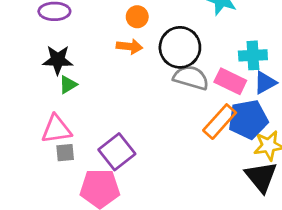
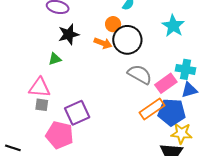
black circle: (180, 47) -> (127, 40), moved
black star: (58, 60) -> (69, 34), moved, turned -30
pink rectangle: (230, 81) -> (166, 83), turned -75

